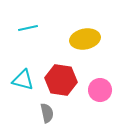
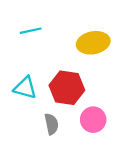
pink circle: (100, 90) -> (93, 120), moved

